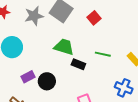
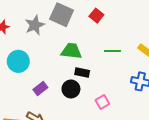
black rectangle: (78, 64) -> (82, 73), moved
black circle: (47, 81) -> (71, 89), moved

